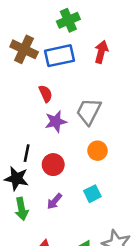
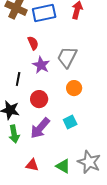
purple star: (56, 122) -> (41, 65), turned -30
black line: (27, 153) -> (18, 79), moved
purple arrow: (54, 201) -> (40, 128), size x1.6

